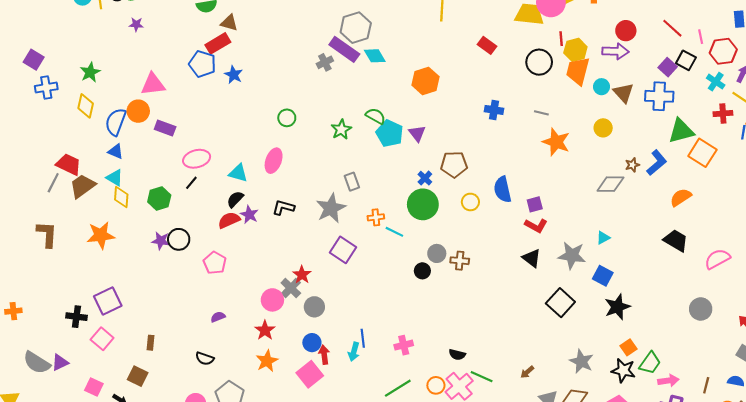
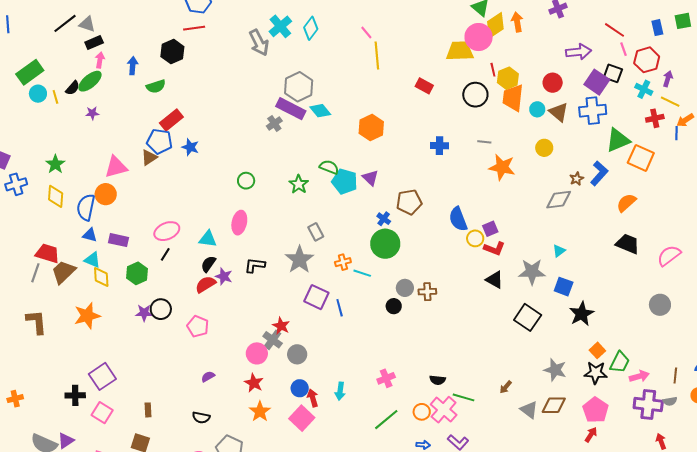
brown triangle: (229, 23) -> (149, 157), moved, turned -42
red line: (672, 28) -> (615, 30), moved
red circle: (626, 31) -> (553, 83), moved
purple arrow: (616, 51) -> (579, 52), moved
purple square: (668, 67) -> (597, 82), size x1.4
purple rectangle: (165, 128) -> (118, 240), moved
yellow circle: (470, 202) -> (475, 238), moved
blue line: (363, 338) -> (340, 308), moved

